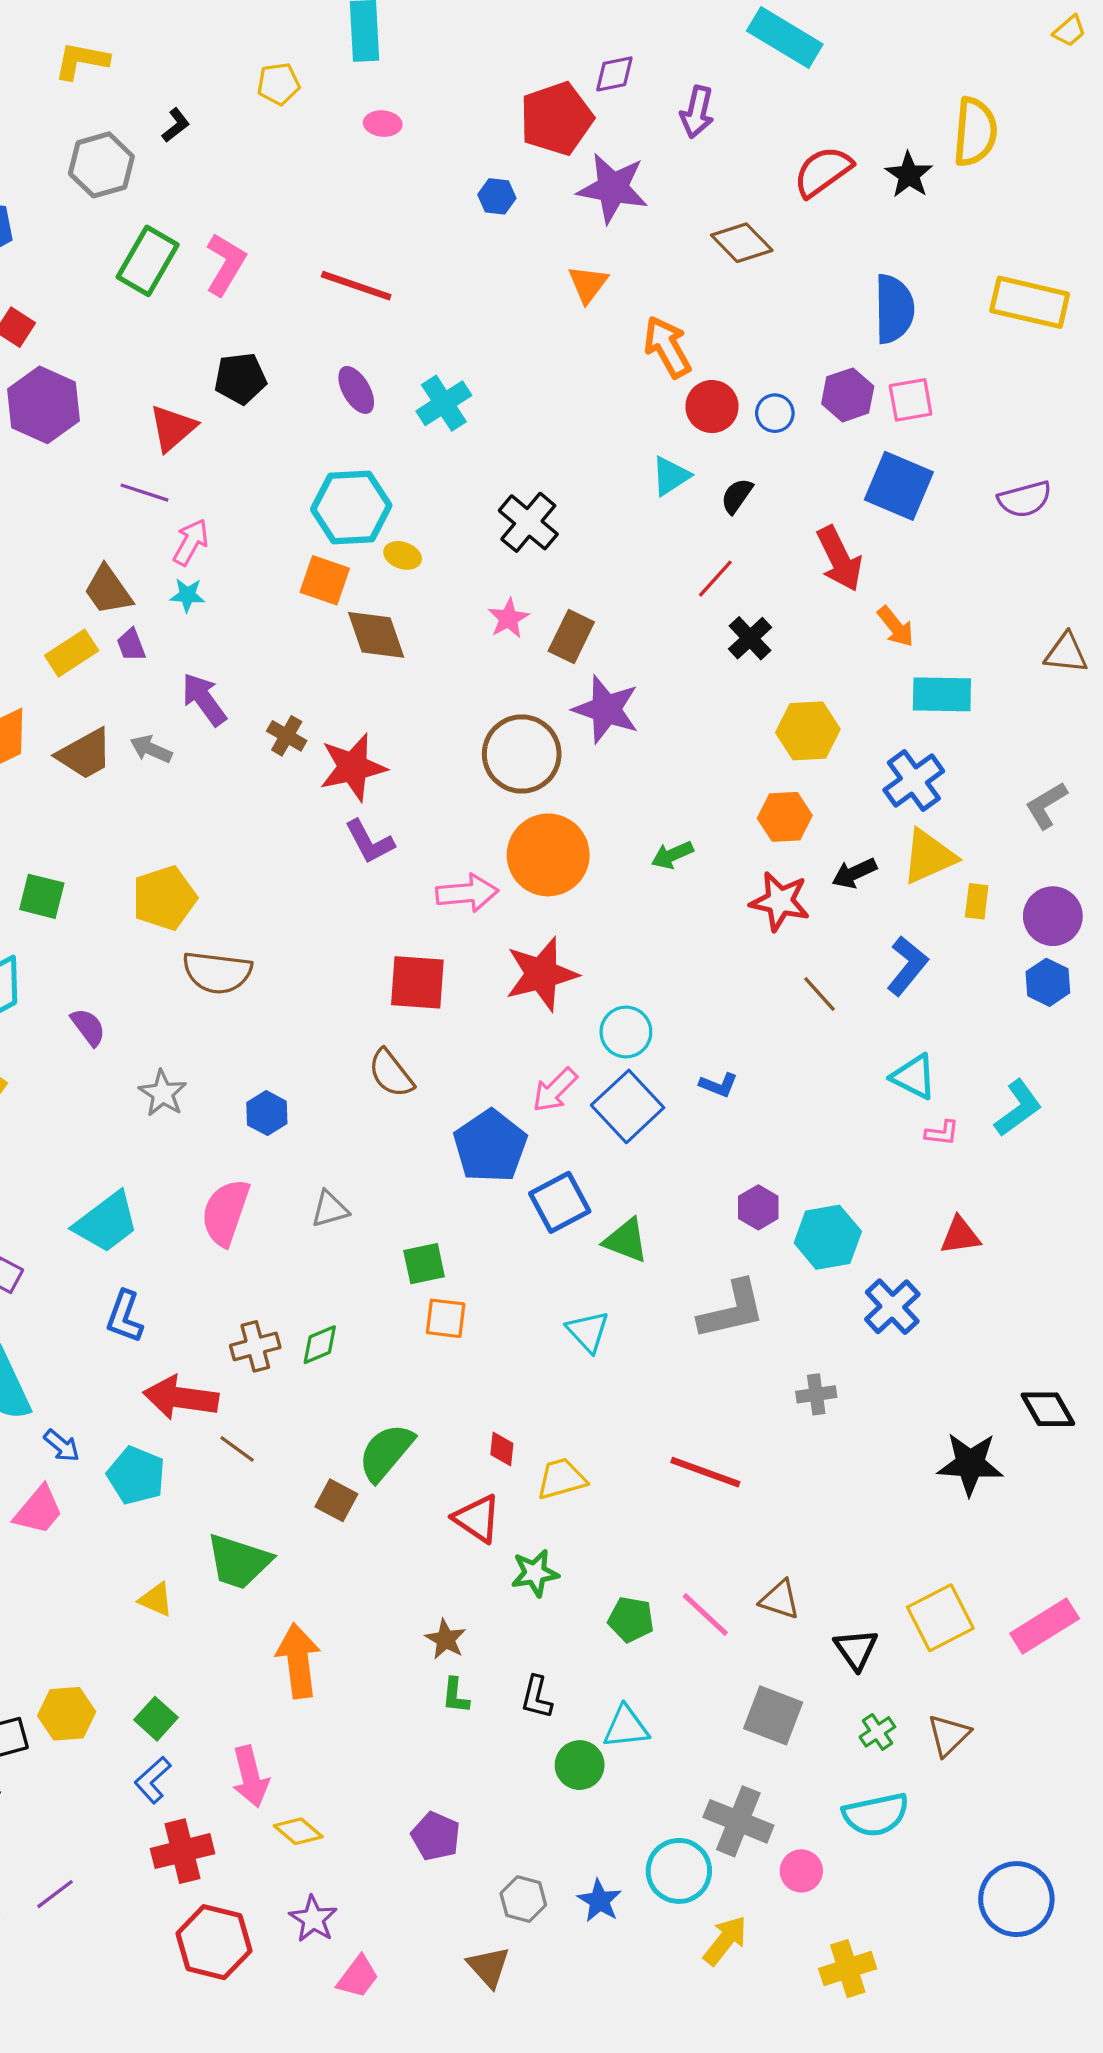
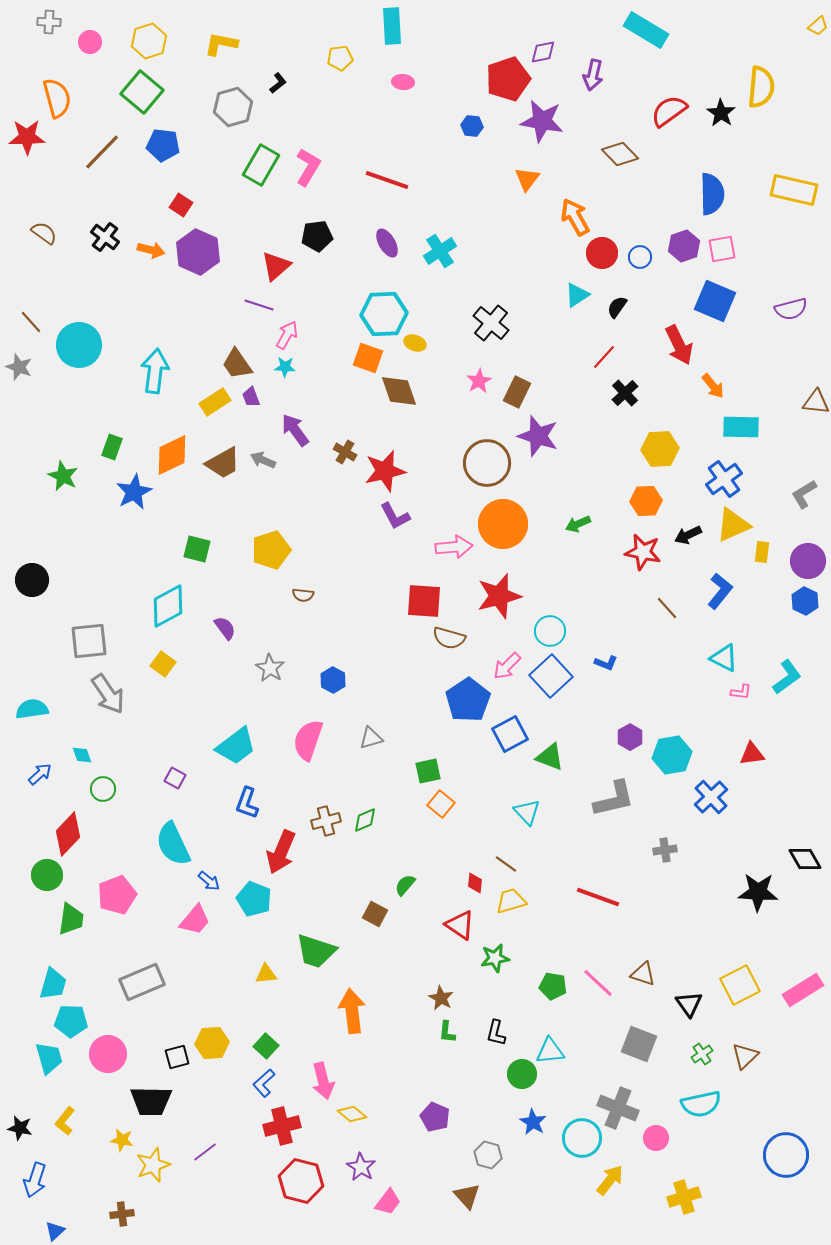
brown semicircle: (217, 972) -> (303, 595), size x0.5
brown semicircle: (391, 1073) -> (449, 638), moved, turned -36
orange square: (446, 1318) -> (441, 804), turned 32
red arrow: (181, 1398) -> (281, 852), turned -75
brown line: (237, 1449) -> (506, 864), moved
green semicircle: (386, 1452) -> (405, 885), size x0.6
yellow triangle: (156, 1600) -> (266, 974), turned -30
blue star: (599, 1901) -> (533, 1122), moved

